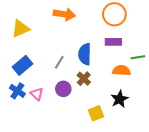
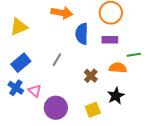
blue semicircle: (85, 54) -> (82, 34), moved
brown cross: (84, 79) -> (91, 76), moved
purple circle: (63, 89) -> (56, 108), moved, size x1.5

